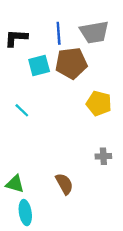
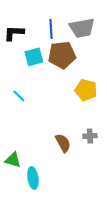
brown semicircle: (64, 184) -> (63, 143), moved
cyan ellipse: (25, 213) -> (33, 178), moved

